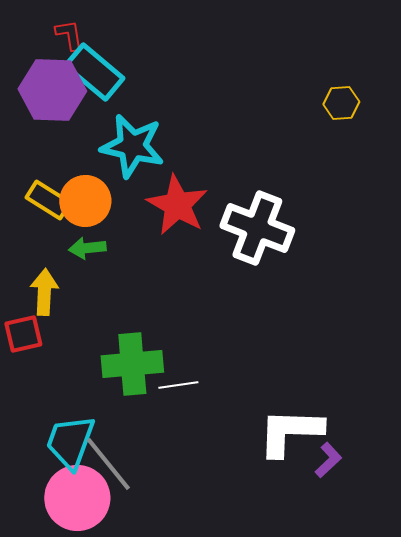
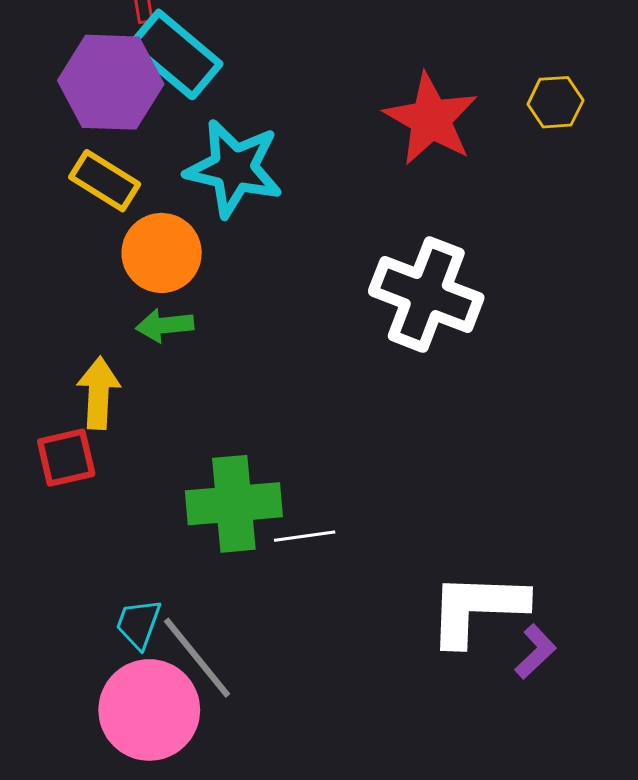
yellow rectangle: (48, 200) -> (105, 181), moved
red star: (177, 205) -> (431, 119), moved
cyan trapezoid: (70, 442) -> (138, 624), size x0.6

